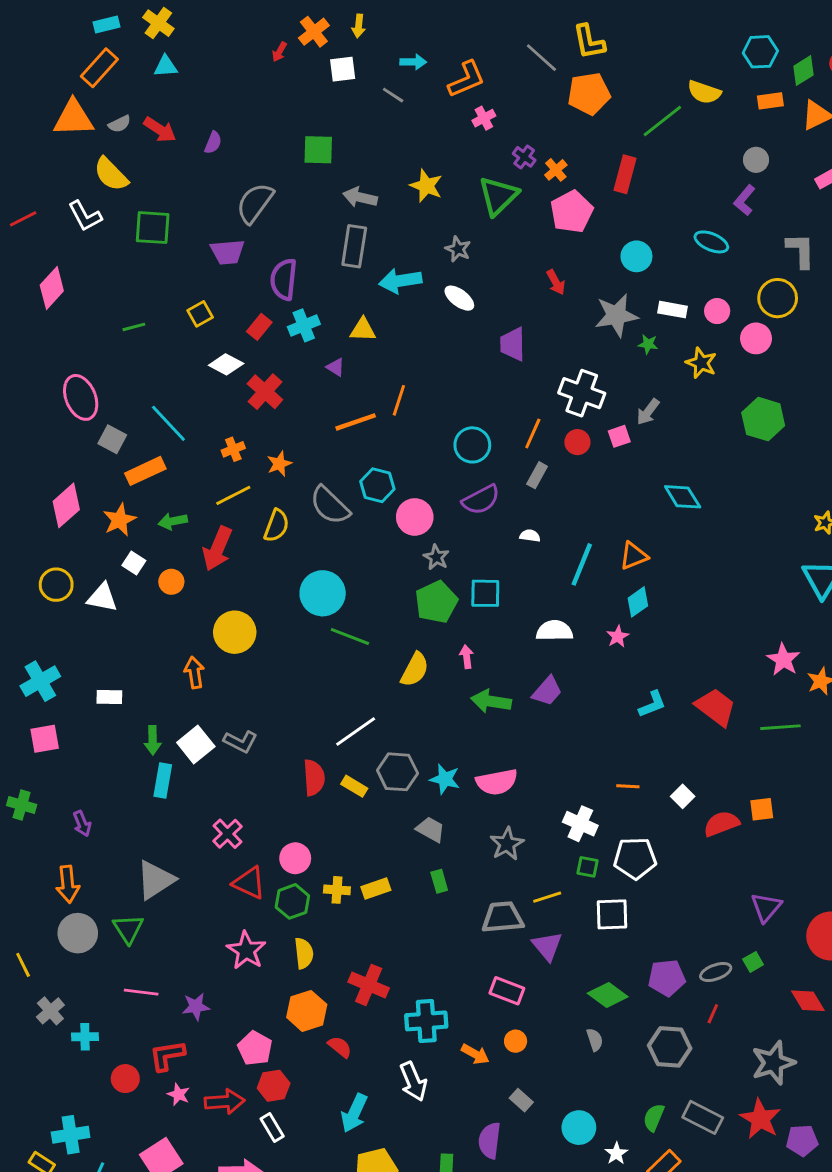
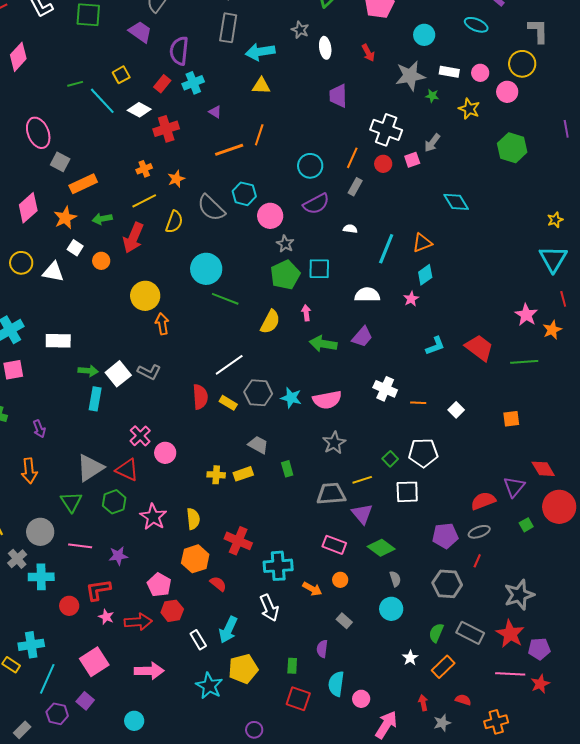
purple trapezoid: (228, 252) -> (140, 32), turned -140
white ellipse: (459, 298) -> (325, 48), moved, turned 45
yellow triangle: (363, 330) -> (261, 86), moved
red cross: (265, 392) -> (166, 129), turned 30
cyan line: (168, 423) -> (102, 101), moved
orange arrow: (194, 672) -> (162, 324), moved
white rectangle: (109, 697) -> (58, 341), size x1.4
green arrow: (153, 740) -> (88, 371), turned -84
white cross: (580, 824) -> (385, 389), moved
red semicircle: (721, 824) -> (483, 501), moved
gray trapezoid: (431, 829) -> (258, 445), moved
pink circle: (295, 858) -> (165, 453), moved
green square: (588, 867) -> (390, 459), turned 35
red triangle: (249, 883) -> (127, 470), moved
green hexagon: (292, 901) -> (114, 502), moved
gray circle: (78, 933) -> (40, 532), moved
green square: (753, 962) -> (526, 525), moved
green diamond: (608, 995) -> (381, 548), moved
red diamond: (808, 1001) -> (543, 469), moved
cyan cross: (85, 1037) -> (41, 577), size x1.4
white rectangle: (272, 1128) -> (198, 640), moved
cyan circle: (579, 1128) -> (391, 609), moved
purple semicircle: (490, 1140) -> (322, 649), size x0.7

